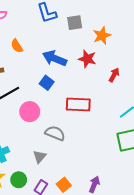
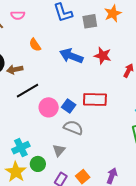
orange star: (102, 35) -> (113, 13), moved
blue square: (47, 83) -> (69, 106), moved
green circle: (19, 180) -> (38, 164), moved

